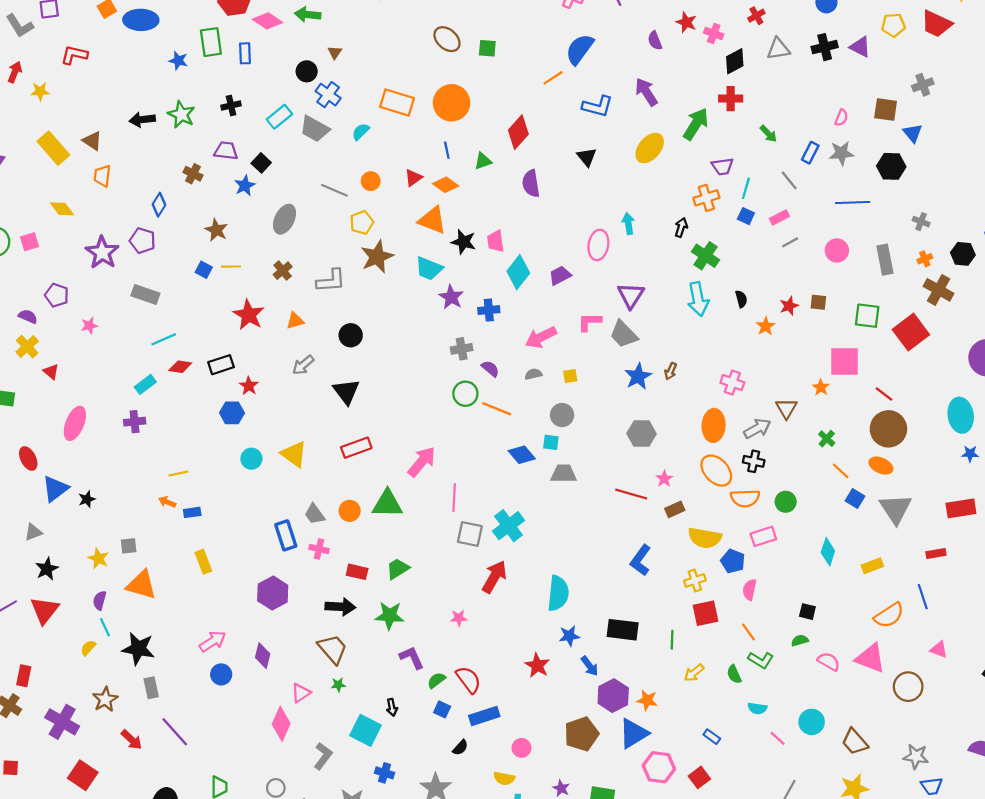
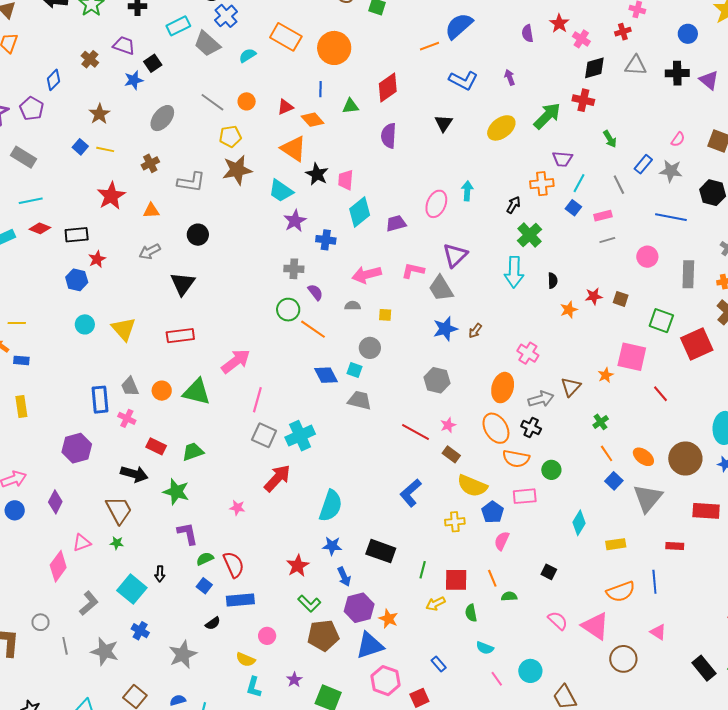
purple arrow: (646, 92) -> (510, 77), size x0.6
brown circle: (888, 429) -> (685, 458), moved
brown rectangle: (675, 509) -> (451, 454), turned 48
red square: (706, 613) -> (456, 580), moved
green semicircle: (800, 641) -> (509, 596), moved
green L-shape: (761, 660) -> (309, 604), moved

